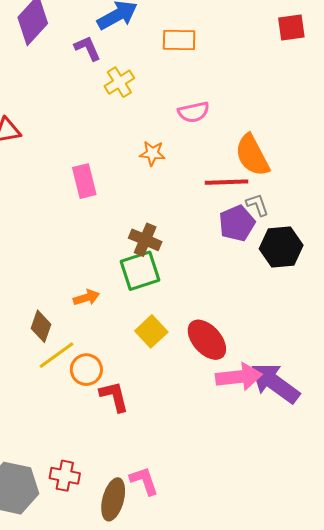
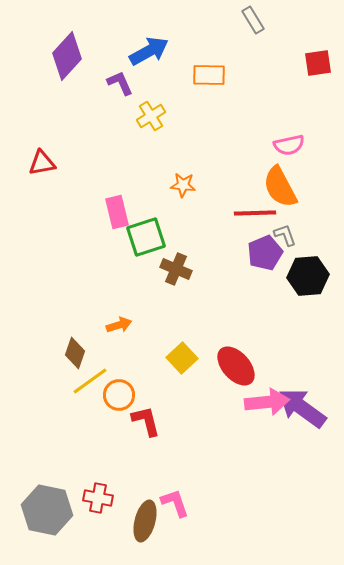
pink semicircle: (194, 112) -> (289, 145), moved
green square: (140, 271) -> (146, 237), moved

